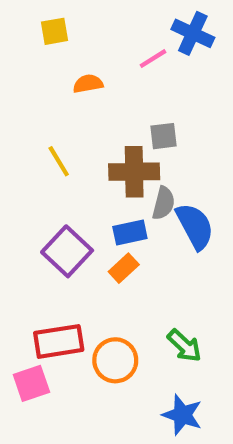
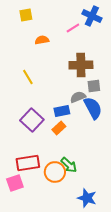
gray square: (163, 136) -> (94, 86), moved
brown cross: (134, 172) -> (81, 65), moved
gray semicircle: (163, 203) -> (78, 97), turned -126
green arrow: (184, 346) -> (69, 165), moved

